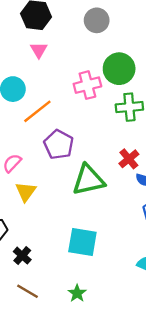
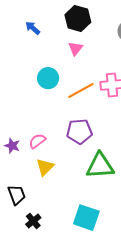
orange line: (37, 111) -> (81, 91), moved
purple pentagon: (59, 145) -> (79, 132), turned 30

